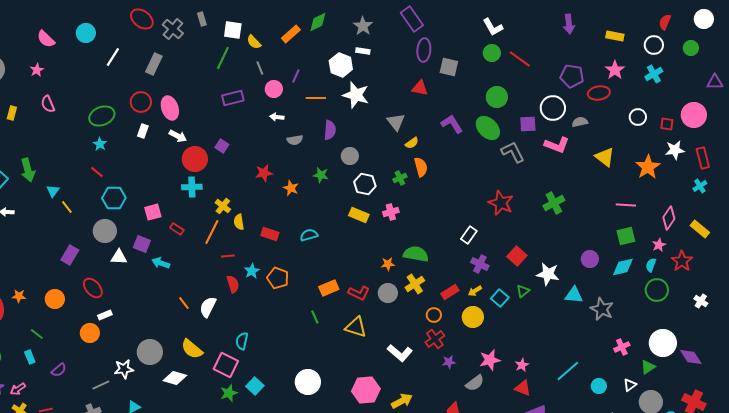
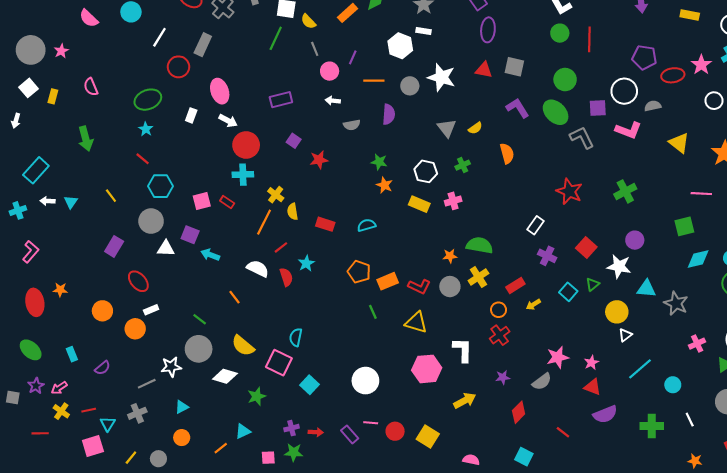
red line: (520, 59) -> (589, 39), turned 55
gray square: (449, 67) -> (514, 67), moved
pink star: (37, 70) -> (61, 51), moved
pink star: (615, 70) -> (701, 65), moved
white star: (356, 95) -> (441, 77), moved
purple rectangle: (233, 98) -> (281, 100), moved
red circle: (141, 102) -> (178, 67), moved
gray triangle: (396, 122) -> (447, 128), moved
purple square: (222, 146) -> (294, 141), moved
gray circle: (350, 156) -> (410, 86), moved
orange semicircle: (421, 167) -> (507, 153), moved
green arrow: (28, 170) -> (86, 139), moved
orange star: (291, 188) -> (384, 185), moved
cyan triangle: (53, 191) -> (71, 202), moved
red rectangle: (177, 229) -> (227, 202), moved
green square: (626, 236) -> (684, 226), moved
red line: (228, 256) -> (281, 247), turned -32
purple circle: (590, 259) -> (635, 240), moved
orange pentagon: (278, 278) -> (359, 272), moved
yellow arrow: (475, 291) -> (533, 304), moved
orange circle: (55, 299) -> (102, 311), moved
white semicircle: (208, 307) -> (258, 269), moved, turned 90
yellow circle: (473, 317) -> (617, 312), moved
green line: (37, 334) -> (200, 319), moved
white L-shape: (400, 353) -> (463, 350), turned -130
purple star: (449, 362) -> (503, 377), moved
white triangle: (630, 385) -> (625, 335), moved
pink hexagon: (366, 390) -> (427, 369), moved
green star: (229, 393) -> (257, 396), moved

